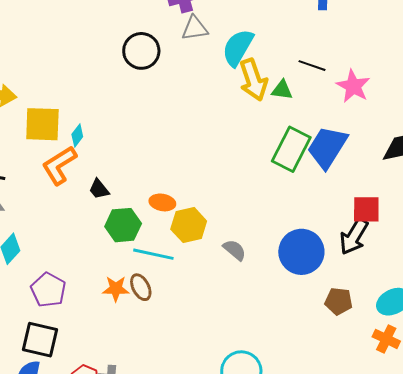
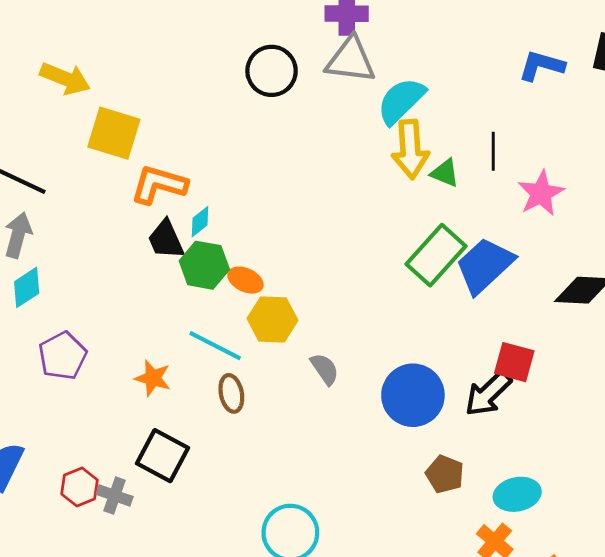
gray triangle: (195, 28) -> (351, 60), size x1.4
black line: (312, 66) -> (493, 151), turned 56
cyan diamond: (77, 136) -> (200, 222), moved
orange L-shape: (59, 165) -> (159, 185), moved, turned 33
black trapezoid: (99, 189) -> (166, 240), size x1.4
green hexagon: (123, 225) -> (204, 265), moved
brown ellipse: (141, 287) -> (231, 393), moved
black square: (40, 340) -> (163, 456), moved

